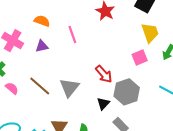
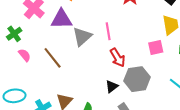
pink line: (72, 34) -> (108, 31), moved
purple triangle: (42, 46) -> (62, 19), size x1.6
gray triangle: (69, 88) -> (82, 37), moved

